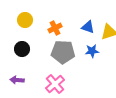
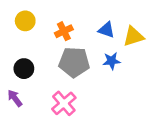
black circle: (22, 49) -> (24, 69), moved
purple arrow: (17, 80) -> (15, 98), turned 48

